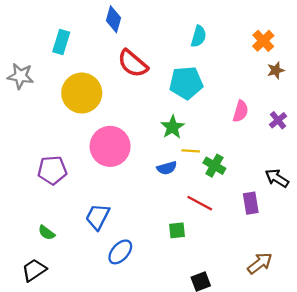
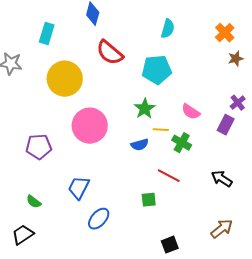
pink semicircle: (241, 111) -> (191, 112), moved, turned 108
black arrow: (277, 178) -> (222, 179), moved
purple rectangle: (251, 203) -> (226, 125), moved, turned 36

